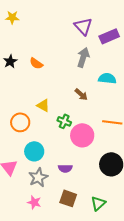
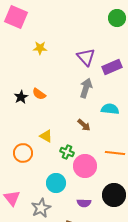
yellow star: (12, 17) -> (40, 48), moved
black star: (10, 61) -> (21, 97), moved
cyan circle: (34, 151) -> (56, 183), moved
purple semicircle: (65, 168) -> (84, 203), moved

